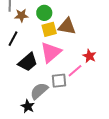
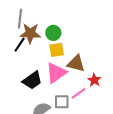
brown star: (21, 15) -> (30, 33), size x1.5
brown triangle: (67, 26) -> (76, 63), moved
black line: (13, 39) -> (20, 45), moved

